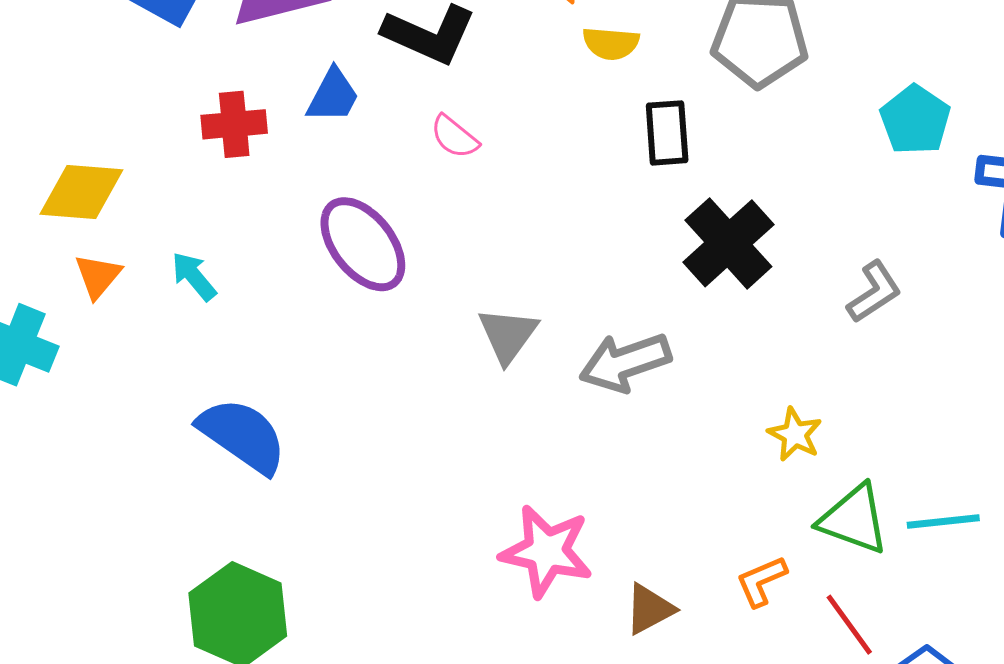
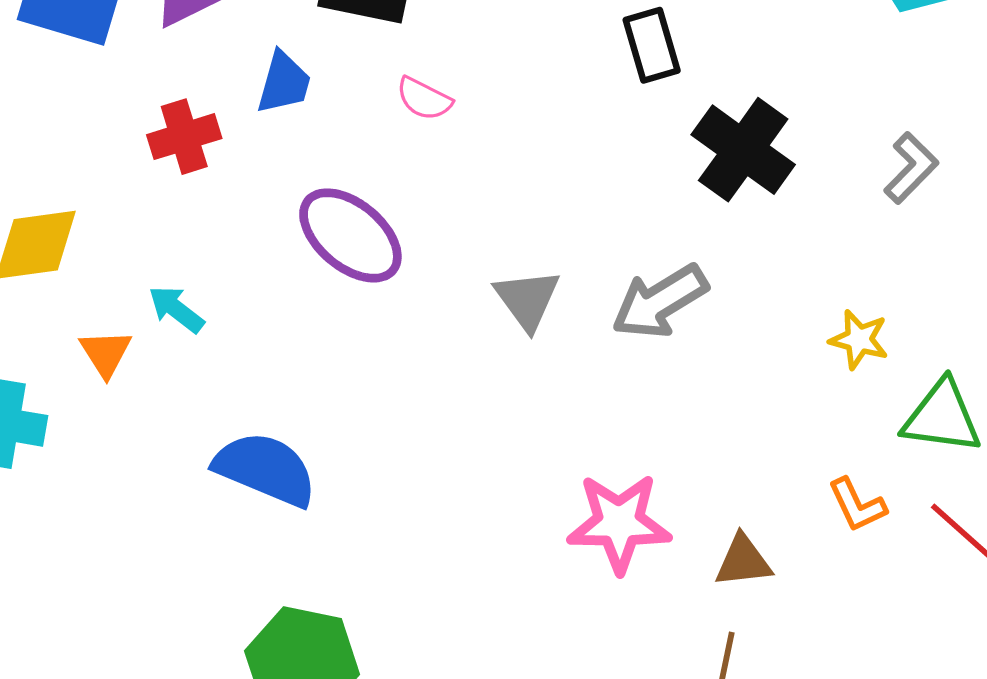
orange triangle: (98, 276) -> (106, 353), moved
orange L-shape: (761, 581) -> (857, 505), turned -80
brown triangle: (649, 609) -> (743, 561), turned 34

